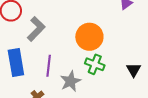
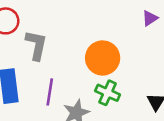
gray L-shape: (36, 29) -> (36, 45), turned -35

